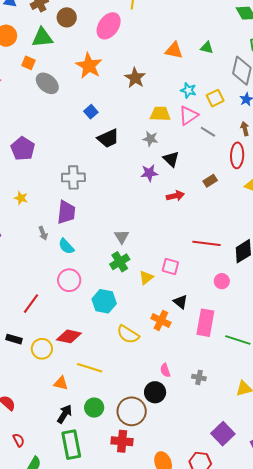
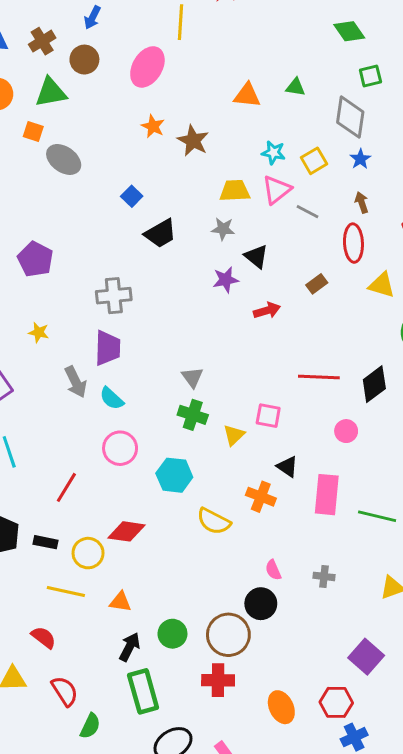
orange star: (89, 66) -> (153, 126), moved, size x0.6
gray arrow: (43, 233) -> (76, 382), size x1.5
green cross: (120, 262) -> (193, 415), turned -36
yellow line: (90, 368) -> (66, 591), moved
red semicircle: (19, 440) -> (65, 691), size x1.5

